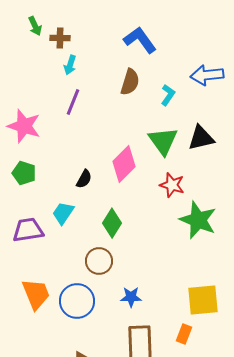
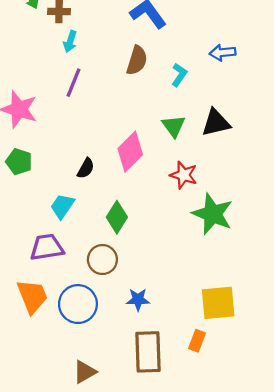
blue arrow: (207, 75) -> (223, 53), size x0.7
green triangle: (163, 141) -> (174, 126), size x0.7
purple trapezoid: (28, 230) -> (47, 247), moved

